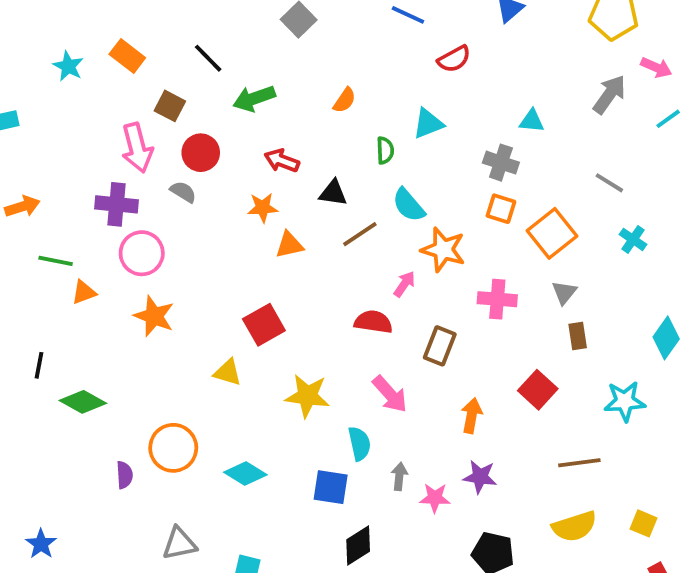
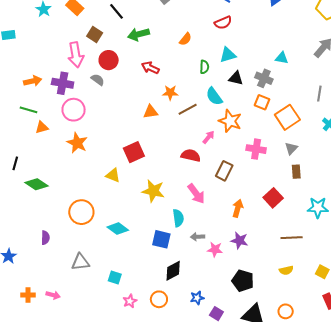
red semicircle: (454, 59) -> (223, 23), moved
gray line: (609, 183) -> (319, 94), turned 63
black triangle: (333, 193) -> (236, 78), moved
orange arrow: (22, 207) -> (33, 81), moved
orange star: (263, 208) -> (170, 93), moved
purple semicircle: (124, 475) -> (45, 238), moved
gray arrow: (399, 476) -> (198, 237), turned -104
yellow semicircle: (574, 526) -> (286, 270), size x0.6

